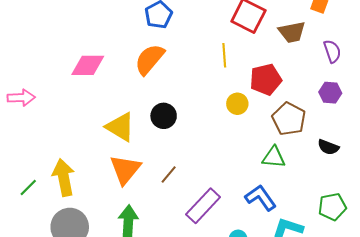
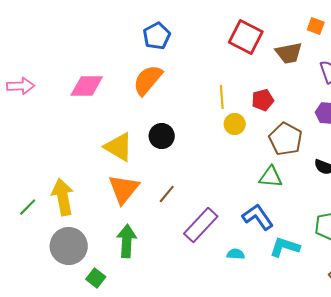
yellow line: (224, 55) -> (222, 97), moved
red pentagon: (266, 79) -> (263, 100), size x0.7
pink arrow: (21, 98) -> (21, 86), moved

